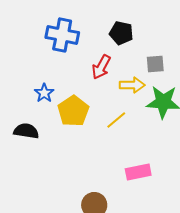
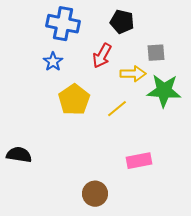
blue star: (44, 93) -> (53, 62), moved
black semicircle: (26, 131) -> (19, 155), moved

